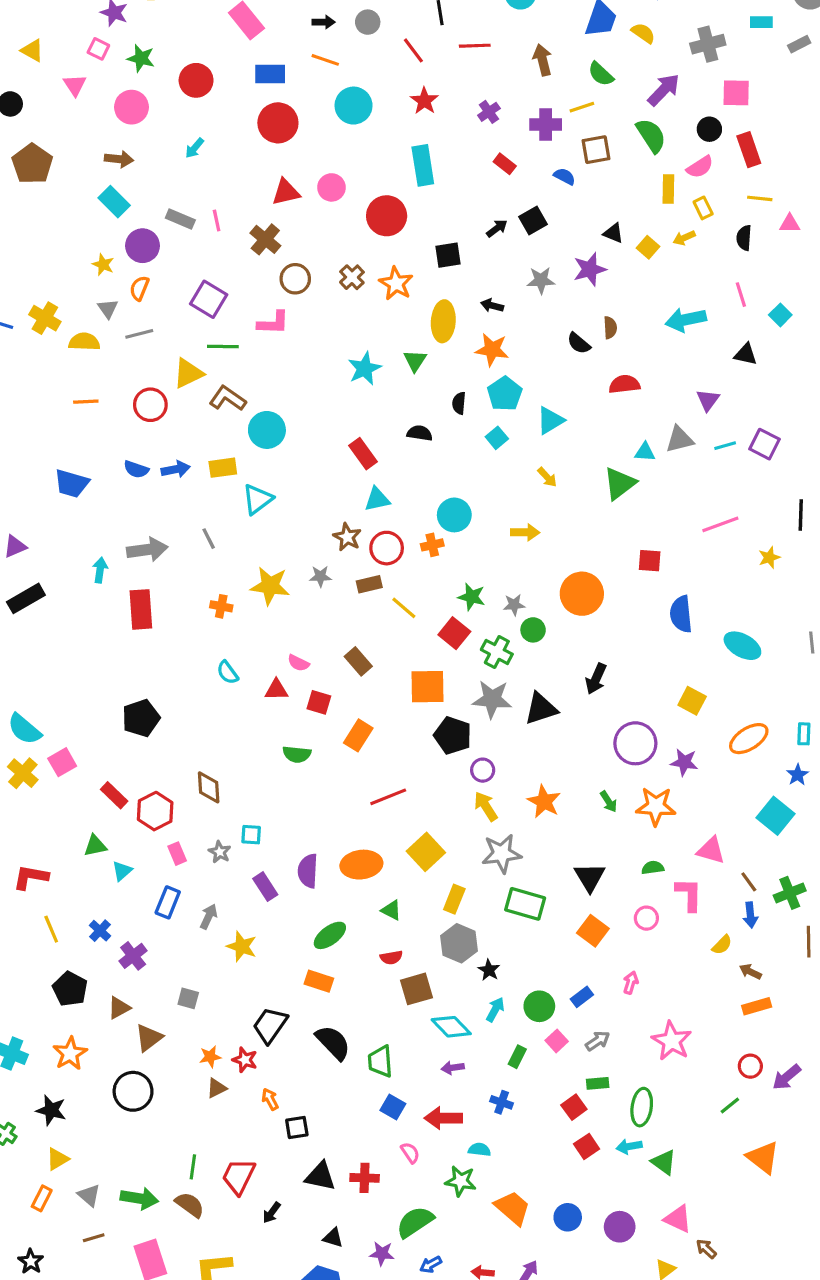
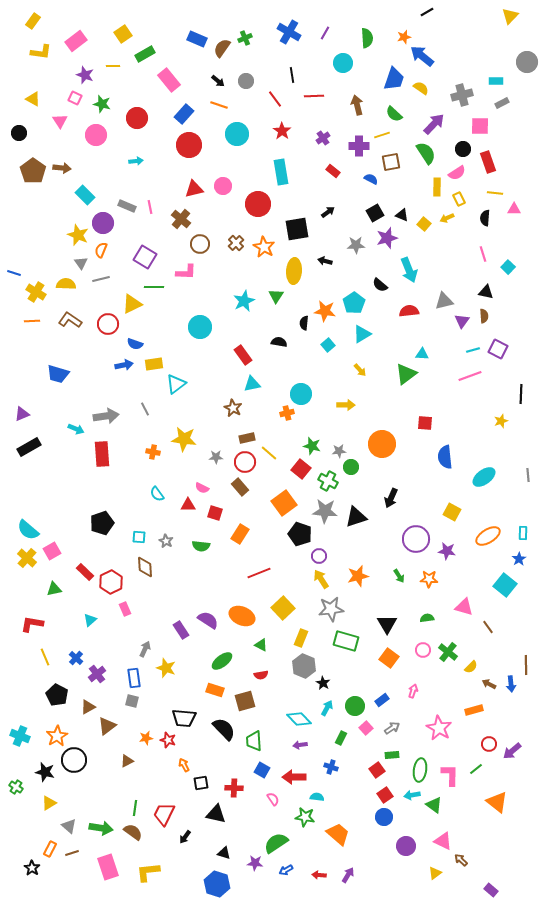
black arrow: (324, 22) -> (218, 81), turned 40
gray rectangle: (799, 44) -> (502, 103), moved
blue rectangle: (270, 74) -> (184, 114), turned -48
cyan arrow: (194, 148) -> (136, 161), turned -136
brown arrow: (119, 159) -> (62, 168), moved
black square: (533, 220) -> (375, 213), moved
black square: (448, 255) -> (297, 229), size x1.4
yellow star: (103, 265) -> (78, 235), size x1.5
yellow cross: (45, 318) -> (36, 292), moved
cyan arrow: (686, 320) -> (409, 270), moved, turned -100
brown semicircle: (610, 328) -> (484, 316), moved
orange star: (492, 350) -> (325, 311), moved
cyan pentagon: (505, 394) -> (354, 303), moved
brown L-shape: (228, 398) -> (70, 320), moved
orange line: (86, 402) -> (32, 321), moved
cyan circle: (267, 430) -> (200, 327), moved
gray triangle: (679, 439) -> (444, 301), moved
blue semicircle: (136, 469) -> (135, 344), moved
pink line: (720, 524) -> (470, 376), moved
red circle: (387, 548) -> (245, 462), moved
cyan arrow: (100, 570) -> (76, 429), turned 105
gray star: (320, 576) -> (216, 457), moved
cyan ellipse: (742, 646) -> (484, 477), turned -65
orange square: (428, 687) -> (284, 503), turned -35
orange star: (544, 802) -> (358, 576), turned 30
orange star: (656, 806) -> (429, 579), size x0.7
cyan square: (251, 835) -> (139, 537), moved
green triangle: (95, 846) -> (54, 589), moved
gray star: (220, 852) -> (166, 541), moved
orange ellipse: (361, 865) -> (242, 616), turned 30
purple semicircle: (308, 871) -> (208, 620), turned 120
green cross: (790, 893) -> (448, 652), moved, turned -30
pink L-shape: (689, 894) -> (450, 775), moved
blue rectangle: (168, 902) -> (134, 678), moved, turned -30
blue arrow: (750, 915) -> (511, 684), moved
brown square: (417, 989) -> (245, 701), moved
orange rectangle: (757, 1006) -> (474, 710), moved
black trapezoid: (270, 1025) -> (184, 718), turned -120
brown triangle: (217, 1088) -> (127, 761), moved
black circle: (133, 1091) -> (74, 760), moved
red cross: (365, 1178) -> (234, 788), moved
orange rectangle: (42, 1198) -> (50, 849), moved
blue circle: (568, 1217) -> (384, 817), moved

